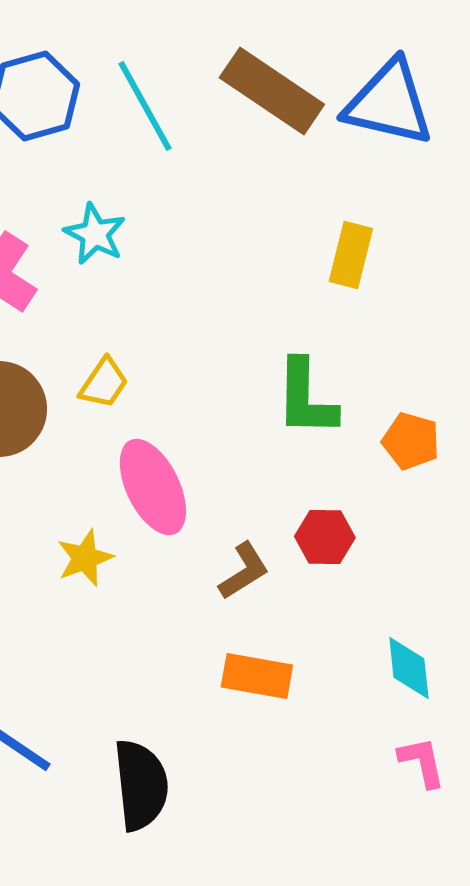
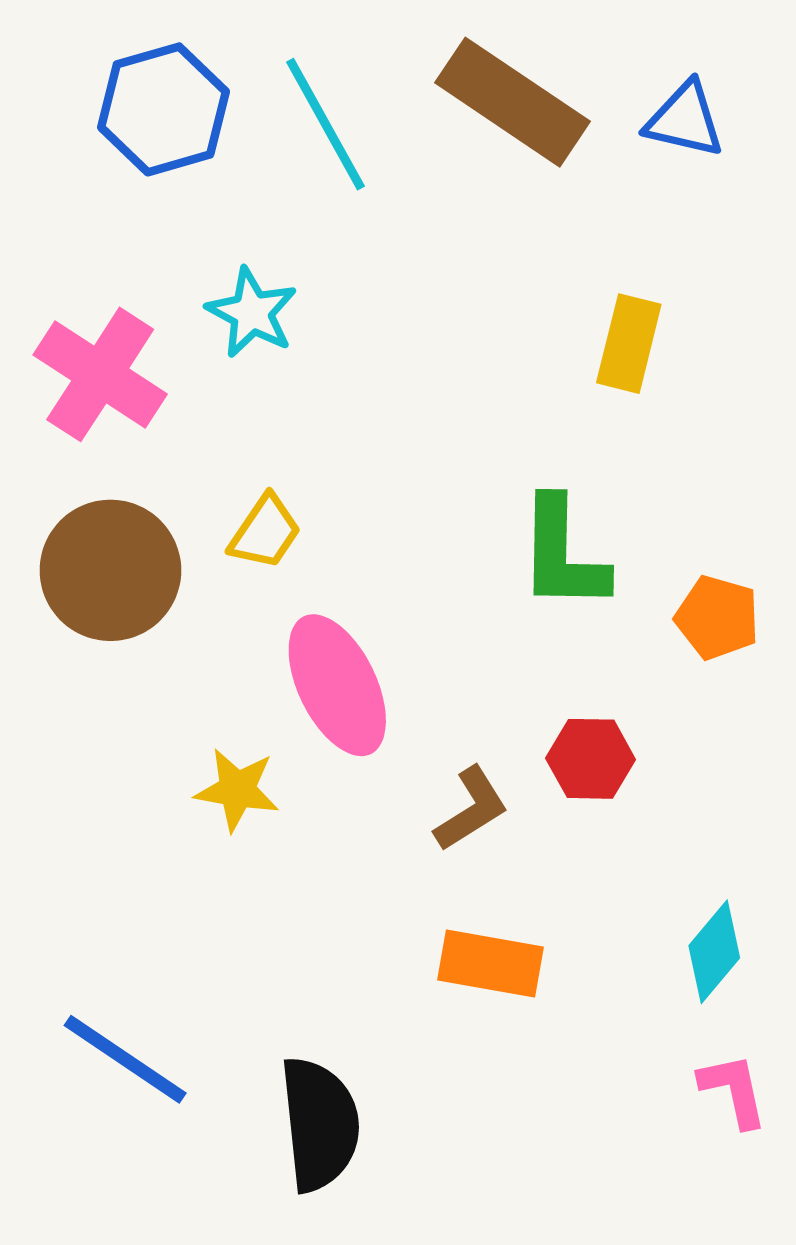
blue triangle: (389, 103) -> (685, 120), size x0.6
yellow star: (85, 558) -> (237, 790), turned 30
cyan diamond: (409, 668) -> (714, 952), turned 46

